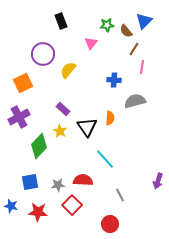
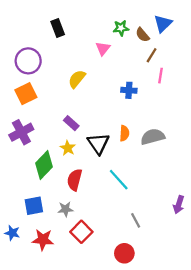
black rectangle: (61, 21) -> (58, 28), moved
purple circle: (43, 54) -> (28, 61), moved
gray semicircle: (135, 101) -> (153, 137), moved
red semicircle: (83, 180) -> (75, 180), moved, turned -78

